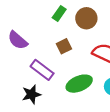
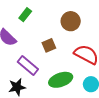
green rectangle: (59, 13) -> (25, 15), moved

